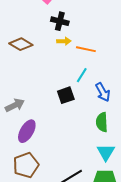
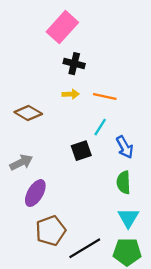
yellow arrow: (64, 41) -> (71, 94), moved
brown diamond: (21, 44) -> (28, 113), moved
brown pentagon: (26, 165) -> (51, 231), moved

